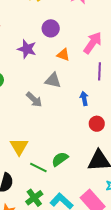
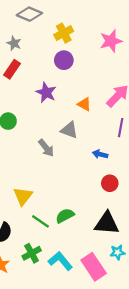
purple circle: (51, 28) -> (64, 60), moved
blue arrow: (84, 98) -> (100, 154), turned -72

